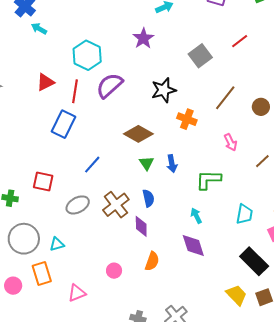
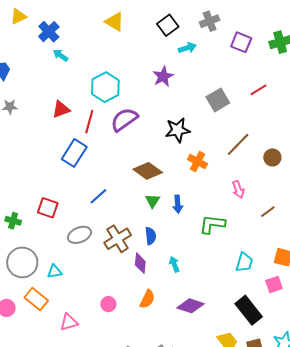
cyan arrow: (196, 216) -> (174, 264), moved
purple diamond: (193, 245) -> (191, 306), moved, turned -60
orange rectangle: (42, 274) -> (36, 299), turned -40

